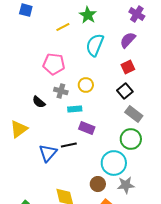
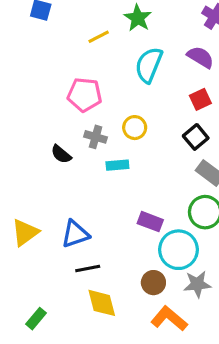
purple semicircle: (128, 40) -> (200, 57), turned 78
purple rectangle: (87, 128) -> (150, 222), moved
yellow triangle: (19, 129) -> (25, 232), moved
black line: (69, 145) -> (88, 268), moved
blue triangle: (48, 153) -> (75, 234), turned 30

